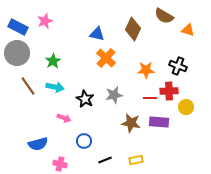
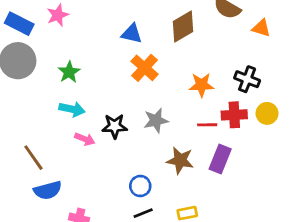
brown diamond: (133, 29) -> (183, 27), turned 35
brown line: (28, 86) -> (33, 158), moved
black star: (85, 99) -> (115, 126), turned -30
yellow circle: (186, 107) -> (267, 113), moved
pink arrow: (64, 118) -> (85, 139), moved
purple rectangle: (159, 122) -> (220, 159), turned -72
blue circle: (84, 141) -> (140, 186), moved

